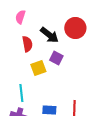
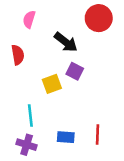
red circle: (75, 28) -> (99, 18), moved
red semicircle: (27, 44) -> (18, 55), moved

